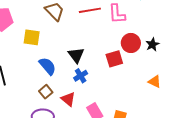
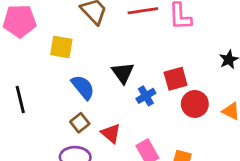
red circle: (131, 43) -> (195, 104), moved
blue cross: (81, 76) -> (146, 96), moved

